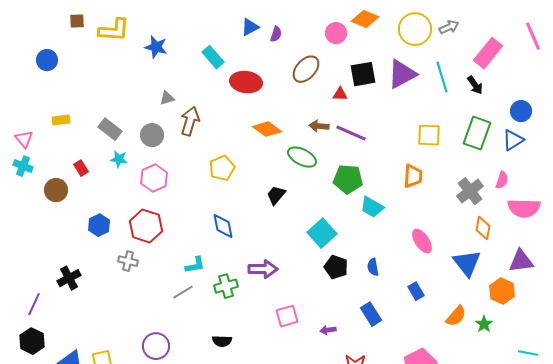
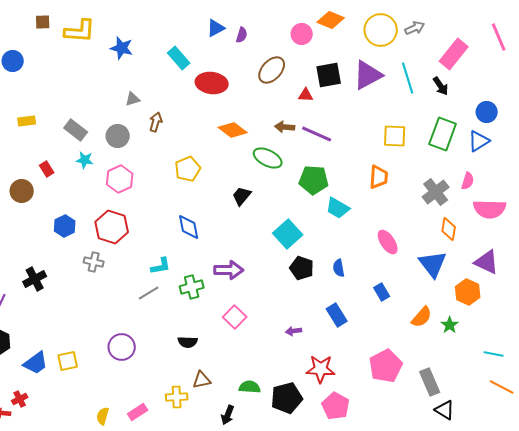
brown arrow: (190, 121) -> (156, 122), size x0.7
purple triangle: (521, 261) -> (487, 262), turned 32
pink square: (287, 316) -> (235, 317), moved, turned -30

